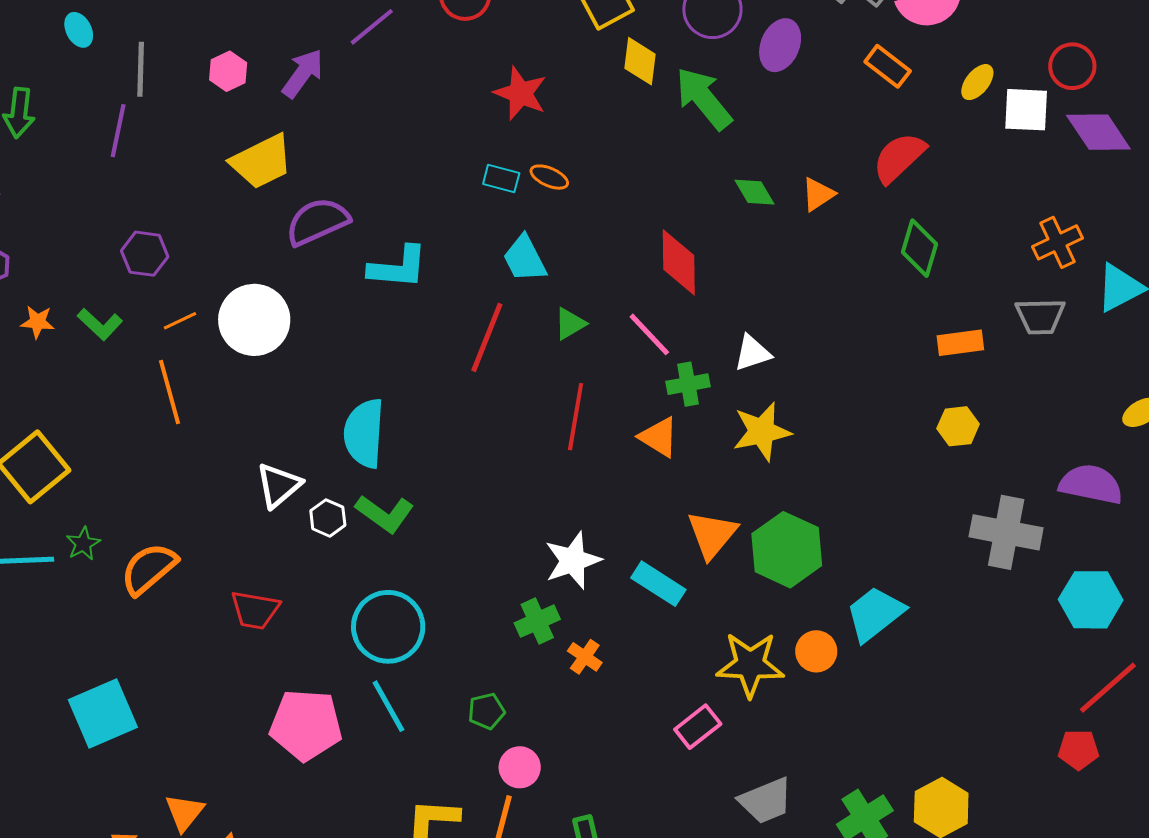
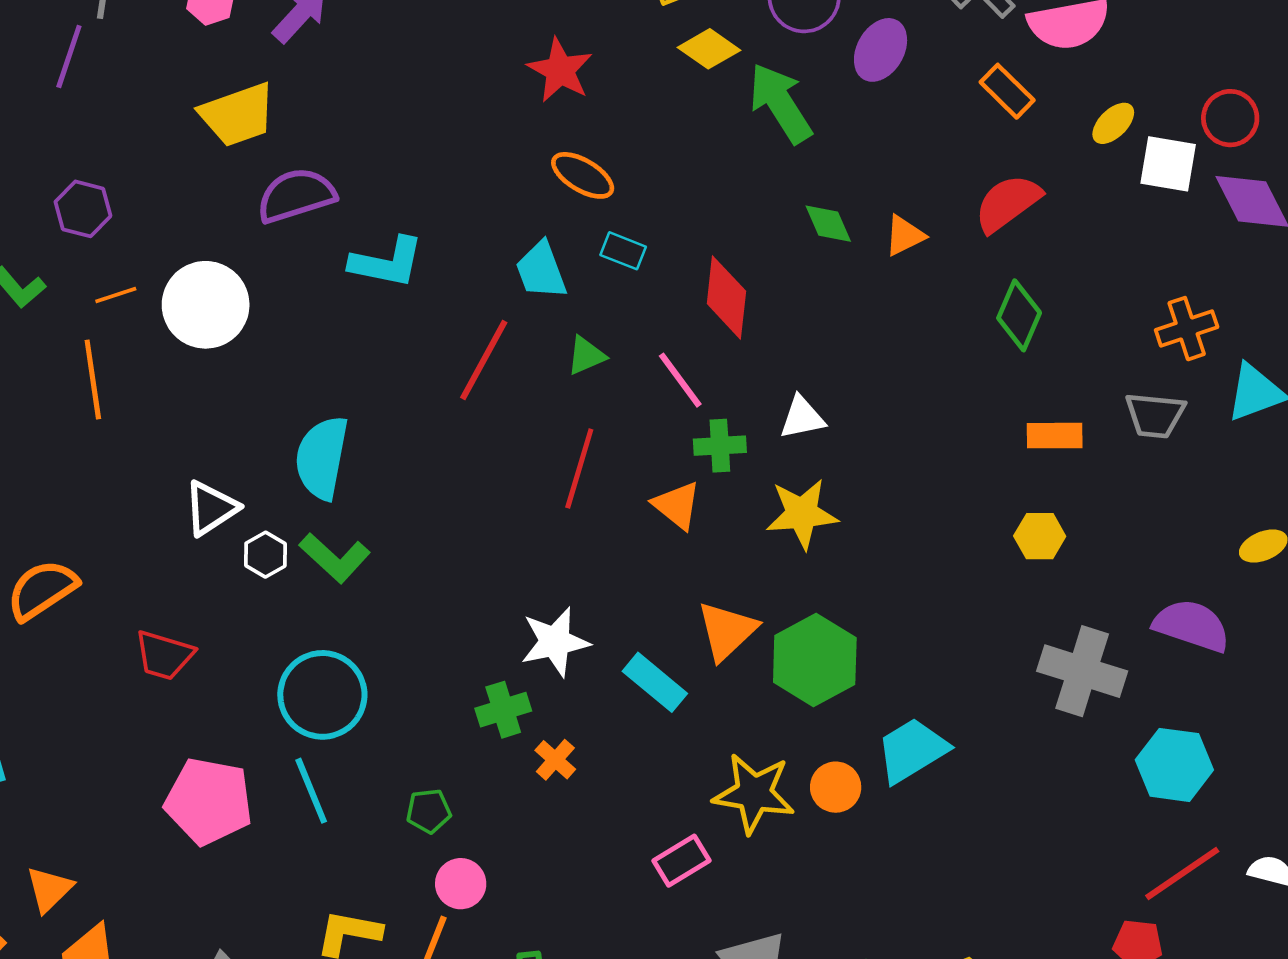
yellow diamond: (640, 61) -> (709, 49), turned -69
orange ellipse: (549, 177) -> (583, 175), size x1.4
cyan rectangle: (501, 178) -> (623, 251), moved

